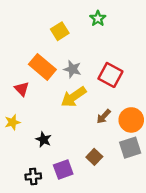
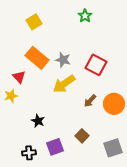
yellow square: (60, 31) -> (34, 22), moved
yellow star: (12, 122) -> (11, 96), moved
gray square: (130, 148) -> (113, 148), moved

